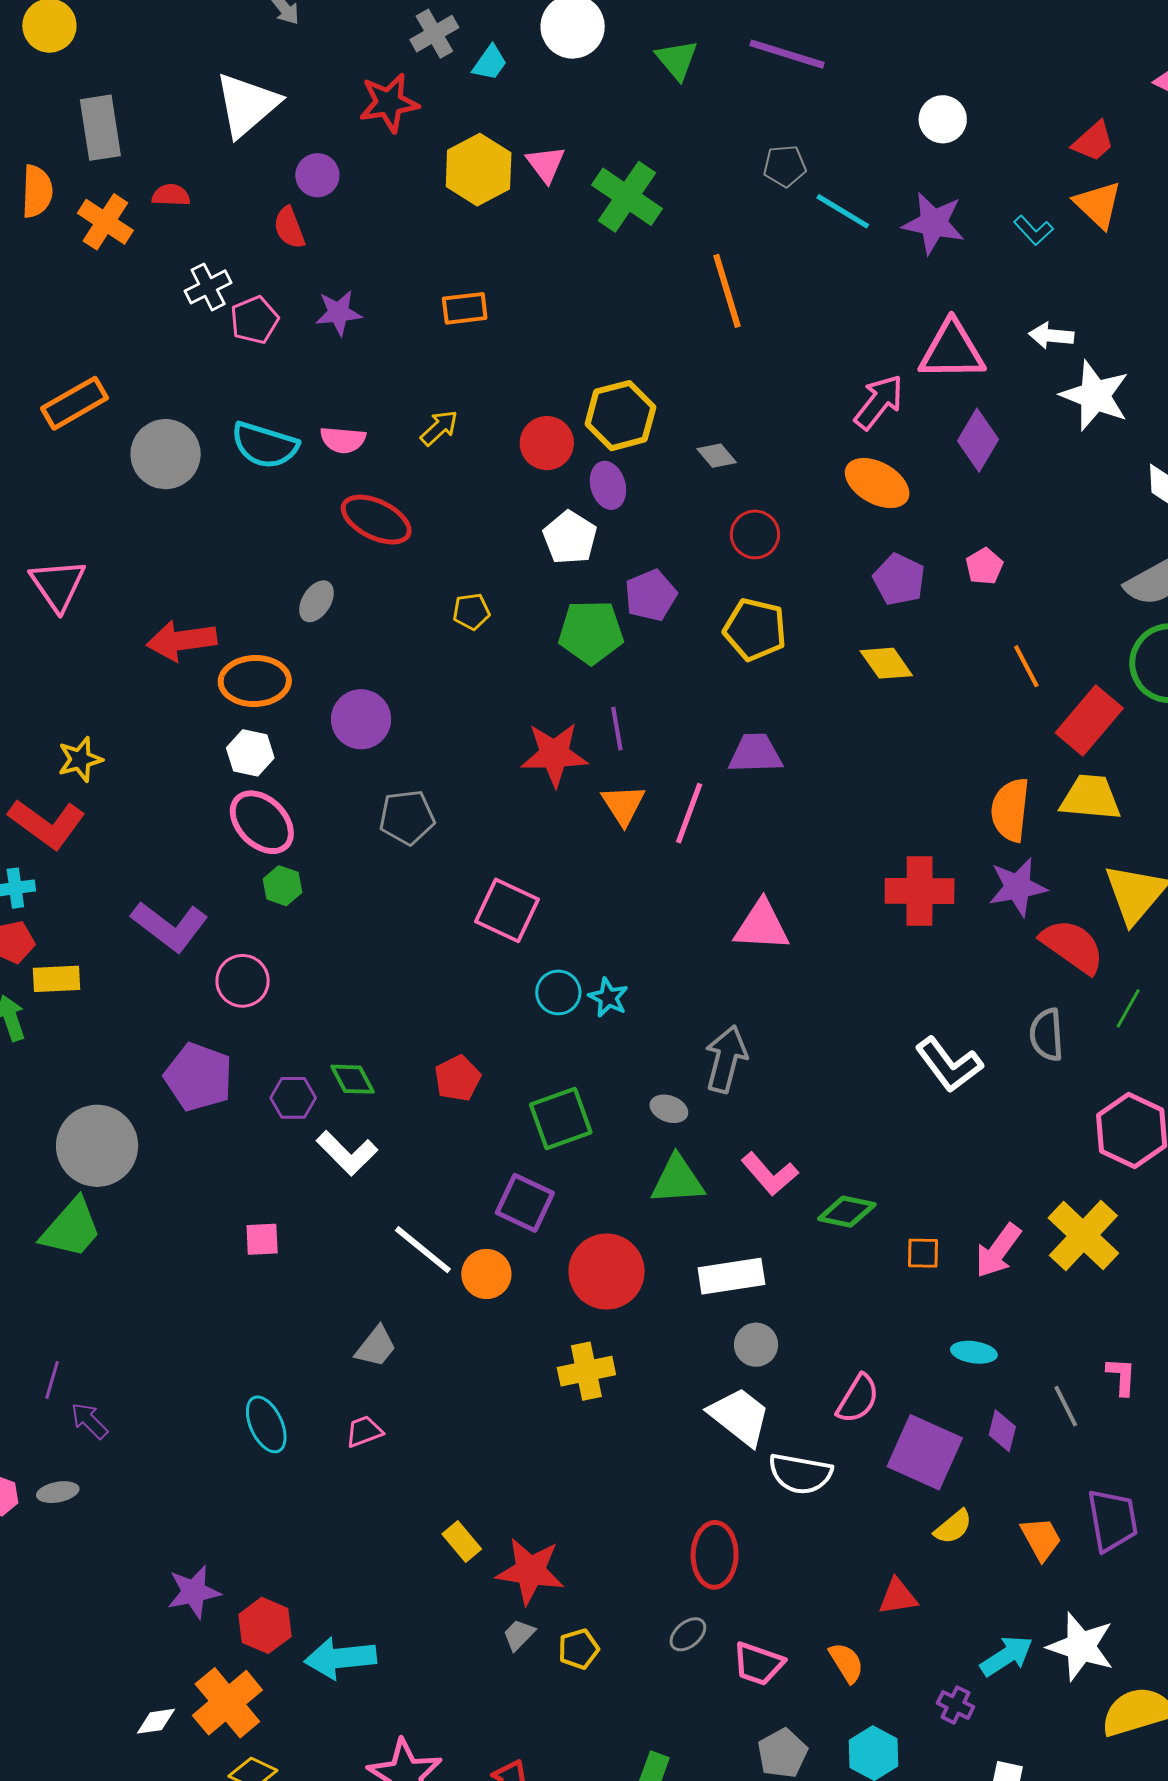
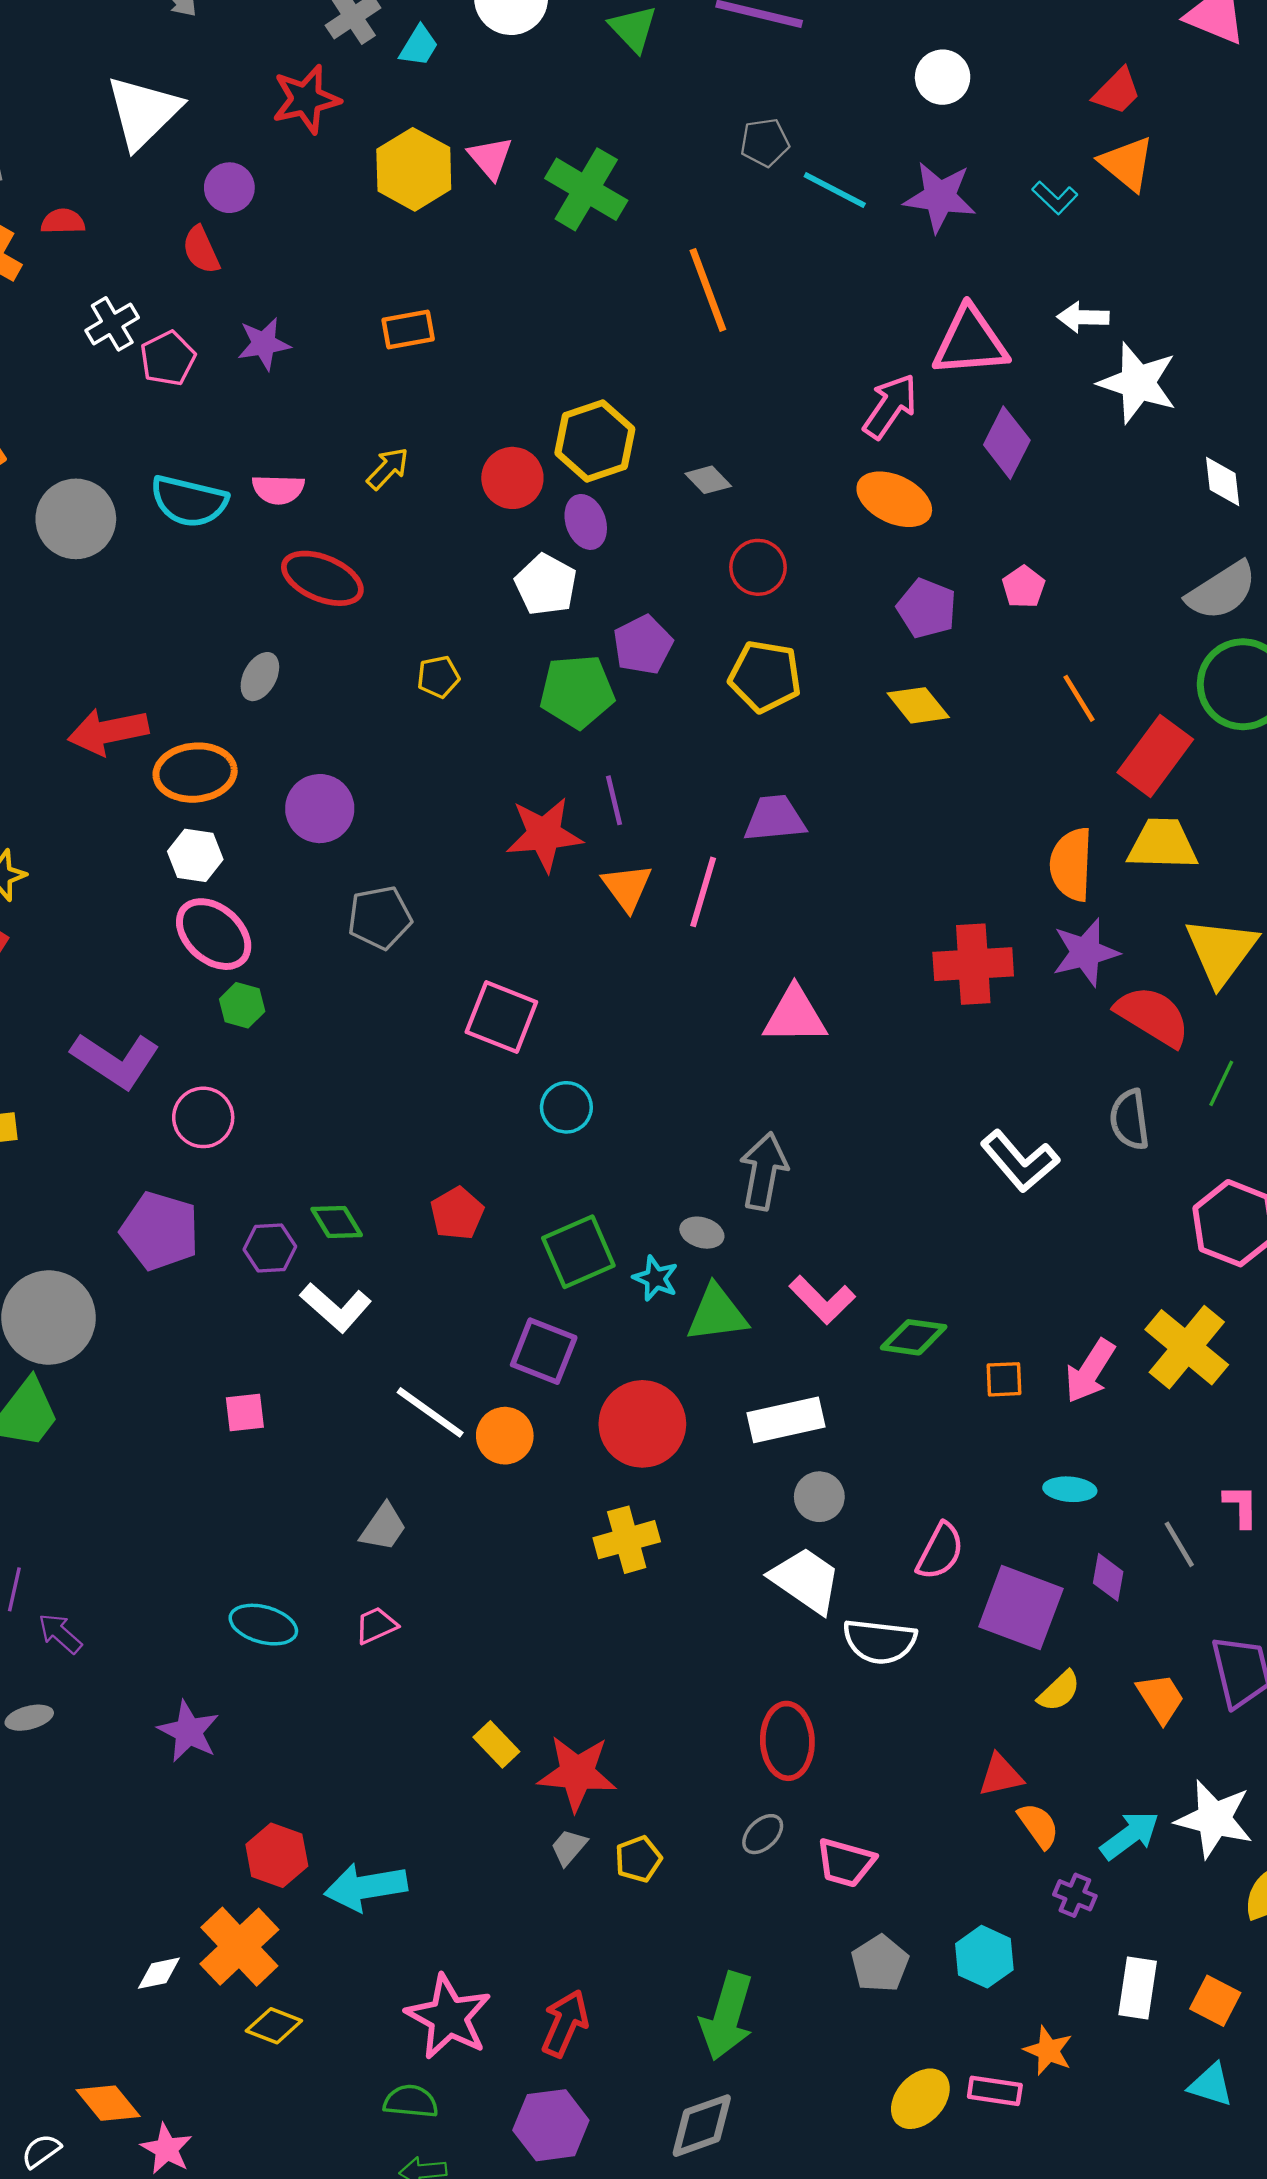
cyan star: (608, 997) -> (656, 1278), moved
cyan ellipse: (266, 1424) -> (263, 1625), turned -46
purple star: (194, 1592) -> (189, 1731), moved, turned -30
orange semicircle: (846, 1663) -> (1038, 1825), moved

